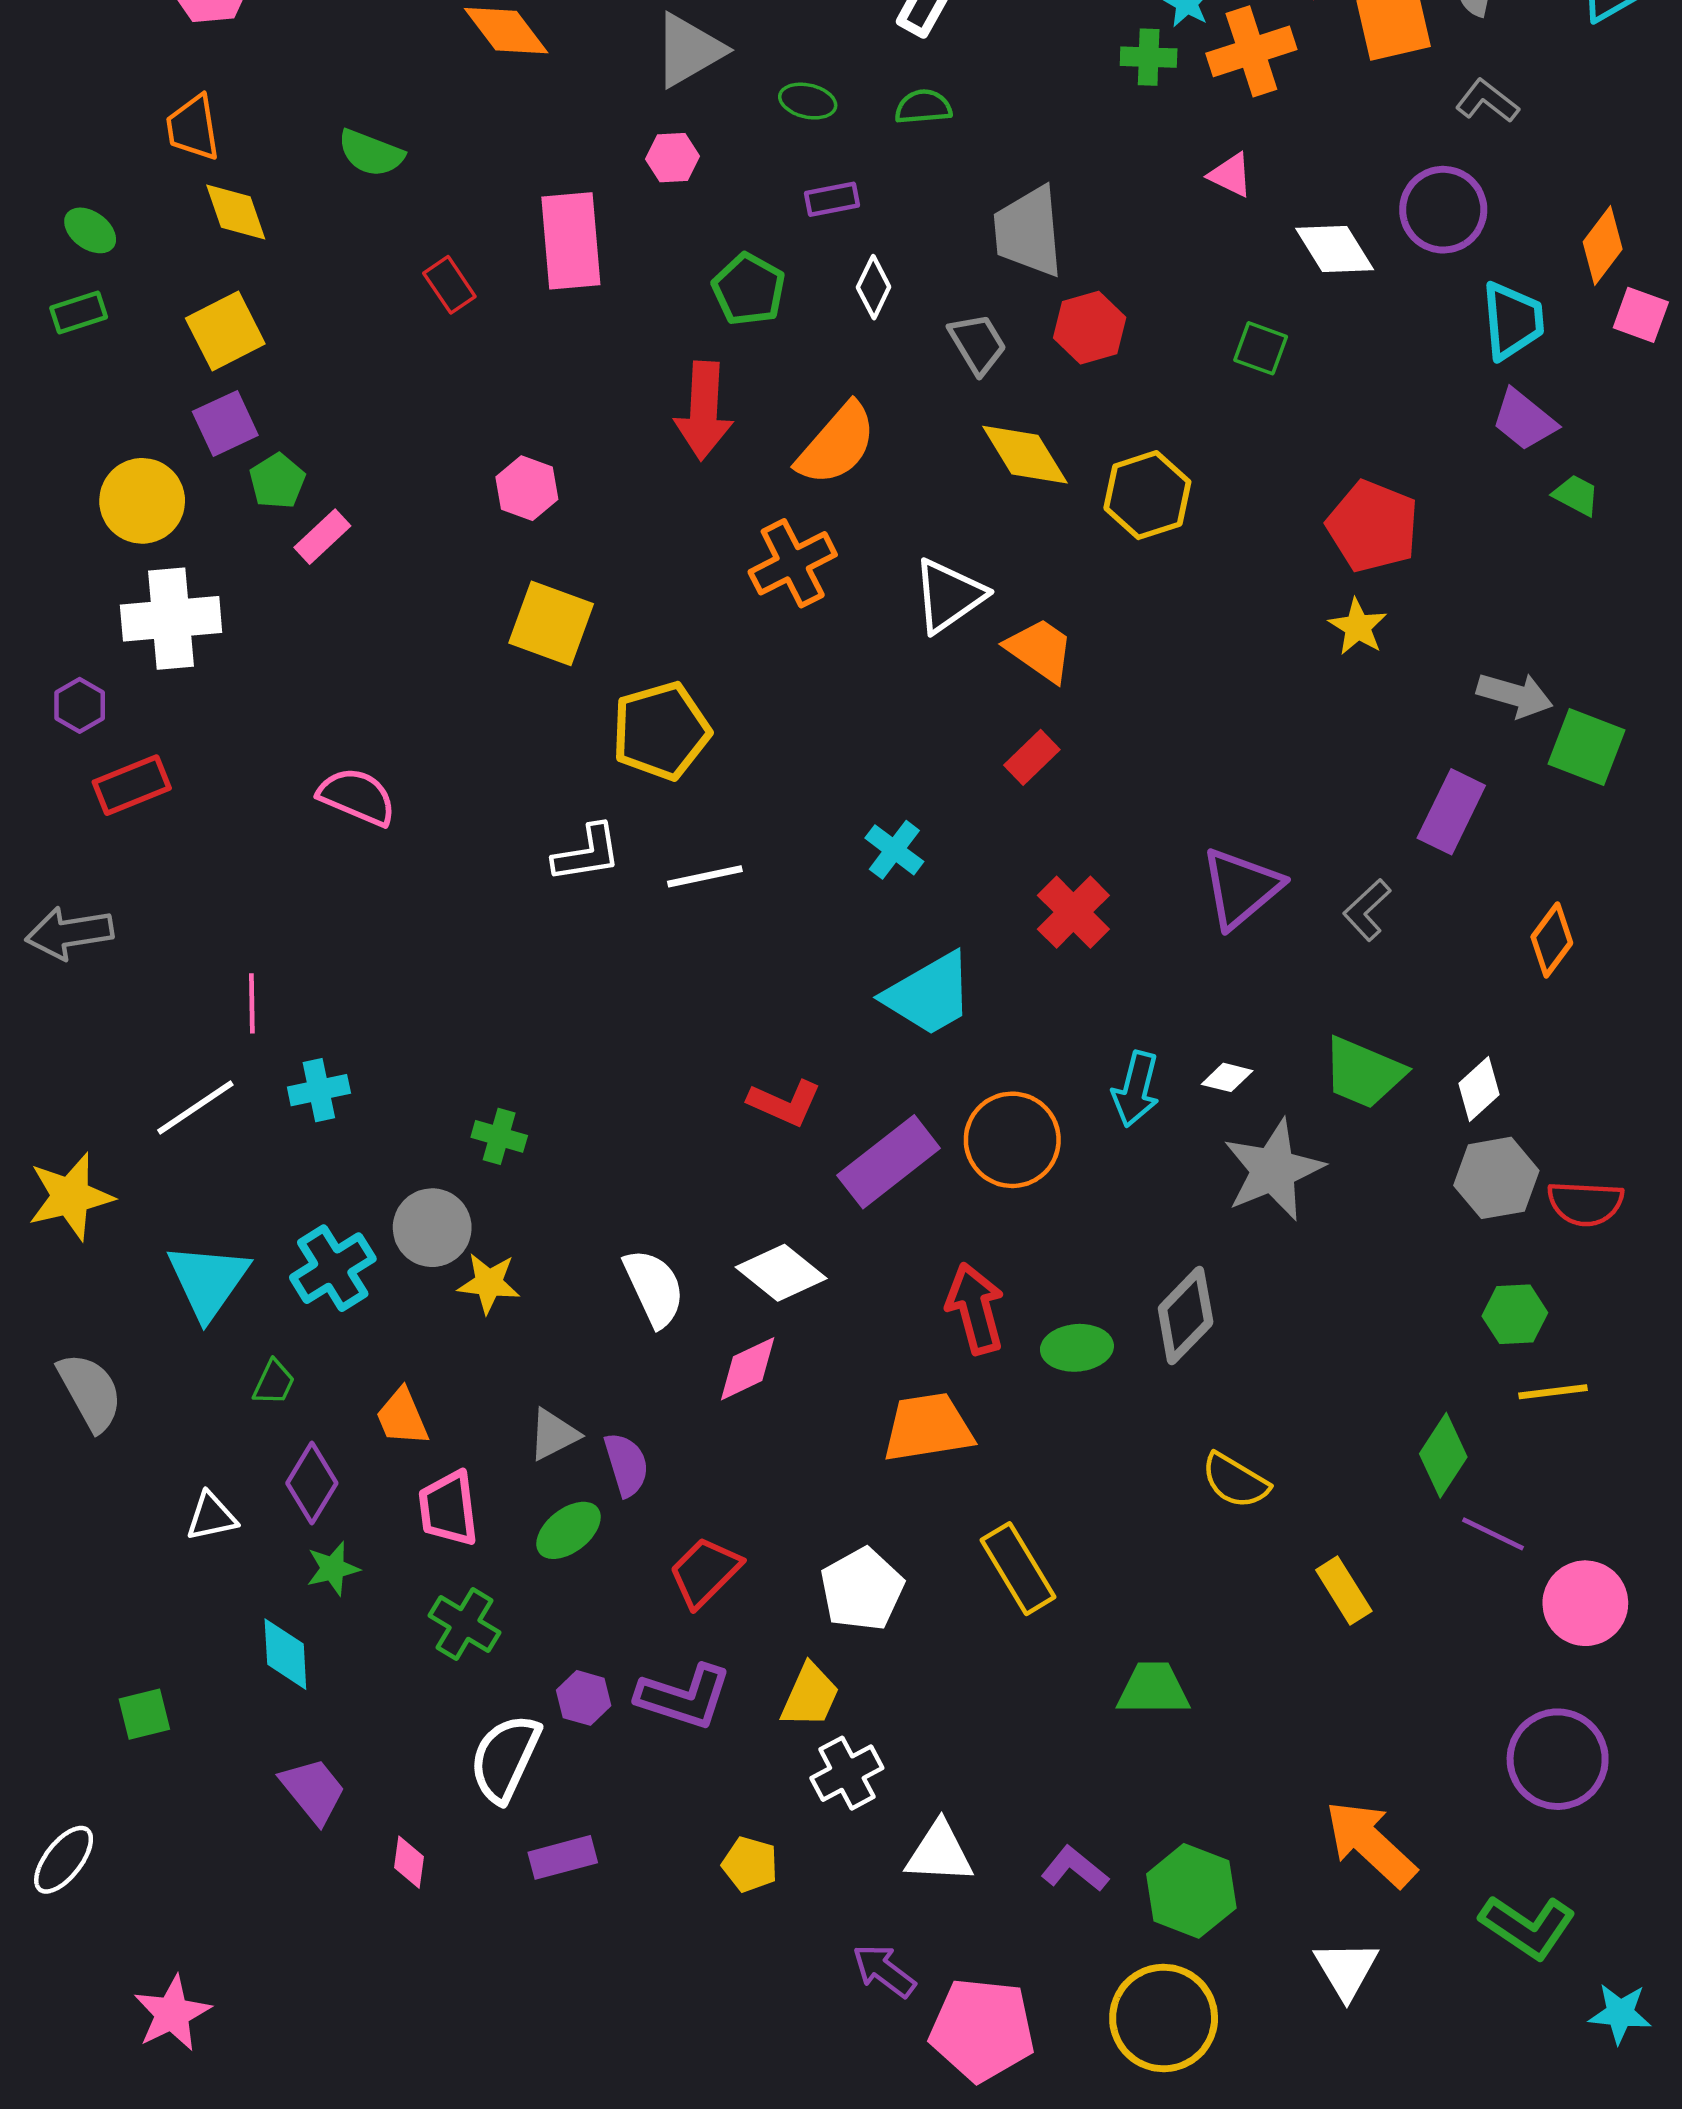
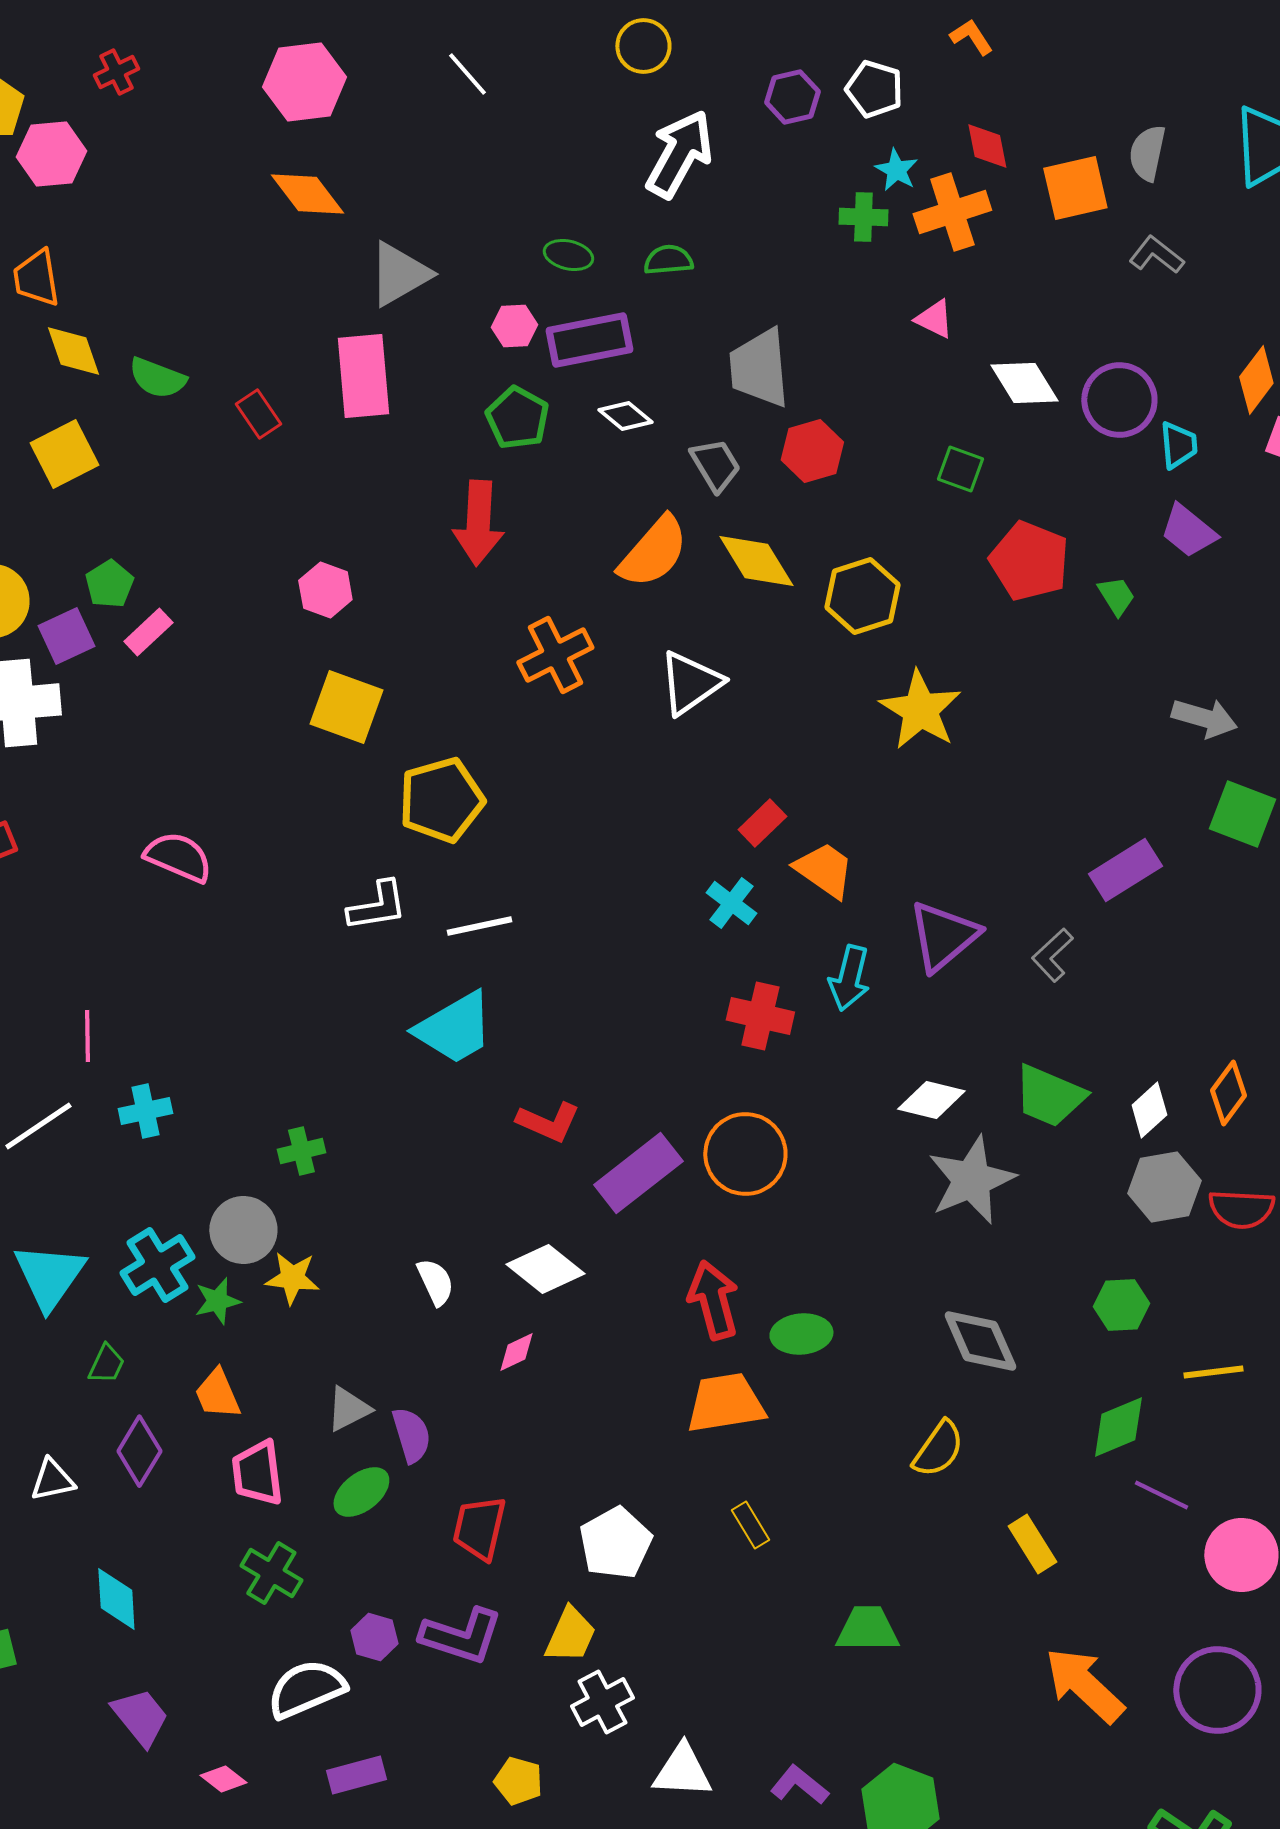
gray triangle: (689, 50) -> (399, 274), moved
green semicircle: (371, 153) -> (157, 378), moved
pink hexagon: (673, 158) -> (514, 326), moved
purple rectangle: (832, 199) -> (589, 340), size x1.8
purple circle: (1443, 210) -> (1119, 400), moved
white diamond: (874, 287) -> (625, 416), turned -76
cyan trapezoid: (1513, 321) -> (1178, 445), size x0.7
purple square: (225, 423) -> (66, 636), moved
orange semicircle: (837, 444) -> (653, 552), moved
green trapezoid: (1576, 495) -> (1116, 596), moved, turned 30
red pentagon: (1373, 526) -> (1029, 561), moved
yellow star: (1358, 627) -> (920, 710), moved, size x1.6
orange trapezoid: (1040, 650) -> (824, 870), moved
gray arrow: (1515, 695) -> (1204, 718), moved
purple rectangle: (1451, 812) -> (1125, 870), turned 32
cyan cross: (894, 850) -> (731, 903), moved
red cross: (1073, 912) -> (760, 1016), moved, turned -32
orange diamond: (1552, 940) -> (1228, 1093), moved
cyan trapezoid: (929, 994) -> (454, 1028), moved
white diamond: (1227, 1077) -> (931, 1100), size x1.5
cyan arrow: (1136, 1089) -> (849, 978), moved
green cross: (499, 1136) -> (301, 1151), turned -30
white semicircle: (654, 1288) -> (435, 1282), size x0.7
green hexagon: (1515, 1314) -> (1121, 1305), moved
gray diamond: (1186, 1315) -> (980, 1341), moved, turned -68
pink diamond: (748, 1369) -> (516, 1352), size x0.7
orange trapezoid: (928, 1428) -> (725, 1403), moved
green diamond: (1443, 1455) -> (1118, 1427), turned 34
yellow semicircle: (1235, 1481) -> (938, 1449), turned -86
green star: (333, 1569) -> (217, 1301), moved
yellow rectangle: (1018, 1569) -> (750, 1525), size x0.6
red trapezoid: (705, 1572) -> (479, 1528), turned -32
white semicircle: (505, 1758) -> (306, 1689), turned 42
orange arrow: (1370, 1844) -> (1084, 1685), moved
pink diamond: (409, 1862) -> (223, 1779), turned -60

